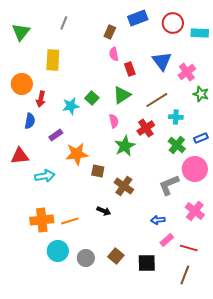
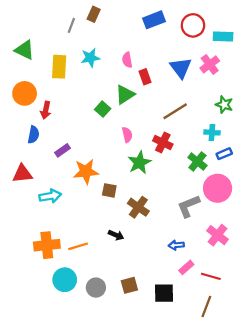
green triangle: (21, 32) -> (25, 50), moved, turned -42
brown rectangle: (110, 32) -> (94, 14), moved
pink cross: (187, 72) -> (210, 64), moved
green triangle: (122, 95) -> (125, 95), moved
cyan star: (71, 106) -> (90, 58), moved
cyan cross: (176, 117) -> (212, 132), moved
red cross: (146, 128) -> (163, 143), turned -30
brown square: (116, 256) -> (129, 285), turned 35

